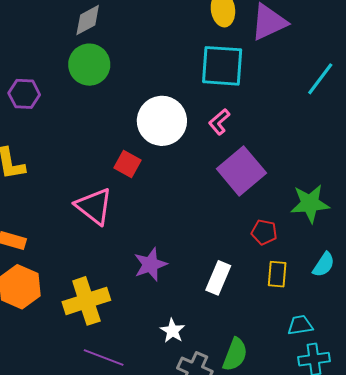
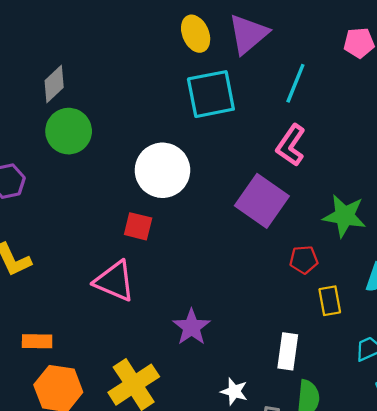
cyan line: (320, 79) -> (295, 83), moved
pink L-shape: (219, 122) -> (291, 145), moved, size x1.4
green star: (310, 204) -> (344, 216), turned 30
white rectangle: (218, 278) -> (288, 351), moved

